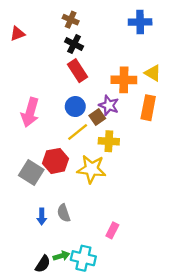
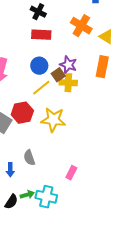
red rectangle: (78, 71) -> (41, 35), turned -54
orange cross: (124, 80) -> (81, 26), moved, turned 30
yellow cross: (109, 141) -> (68, 83), moved
blue arrow: (42, 217) -> (10, 170), moved

